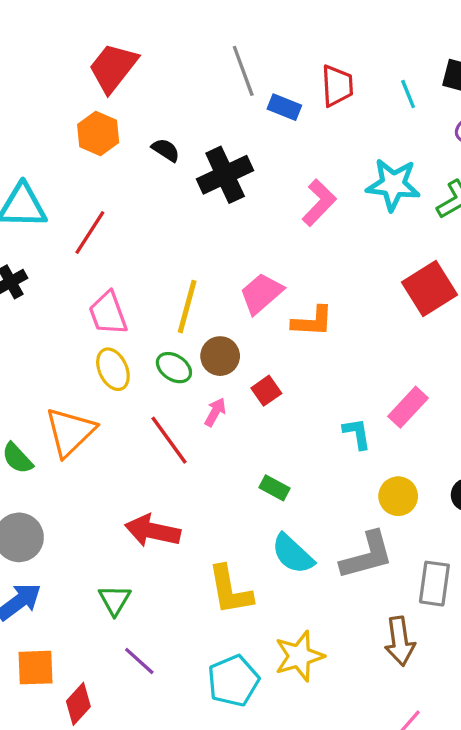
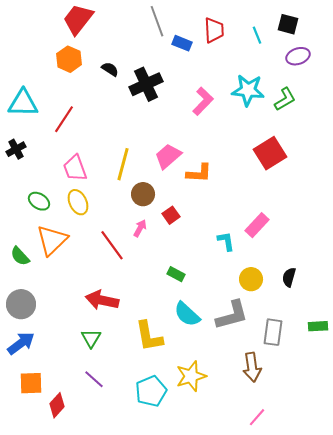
green ellipse: (174, 368) -> (39, 201), moved
green triangle: (115, 600) -> (91, 338), moved

